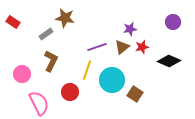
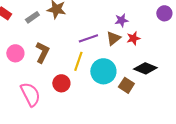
gray rectangle: (46, 34) -> (32, 17), moved
black diamond: (169, 61) -> (145, 68), moved
pink circle: (22, 74) -> (15, 53), moved

